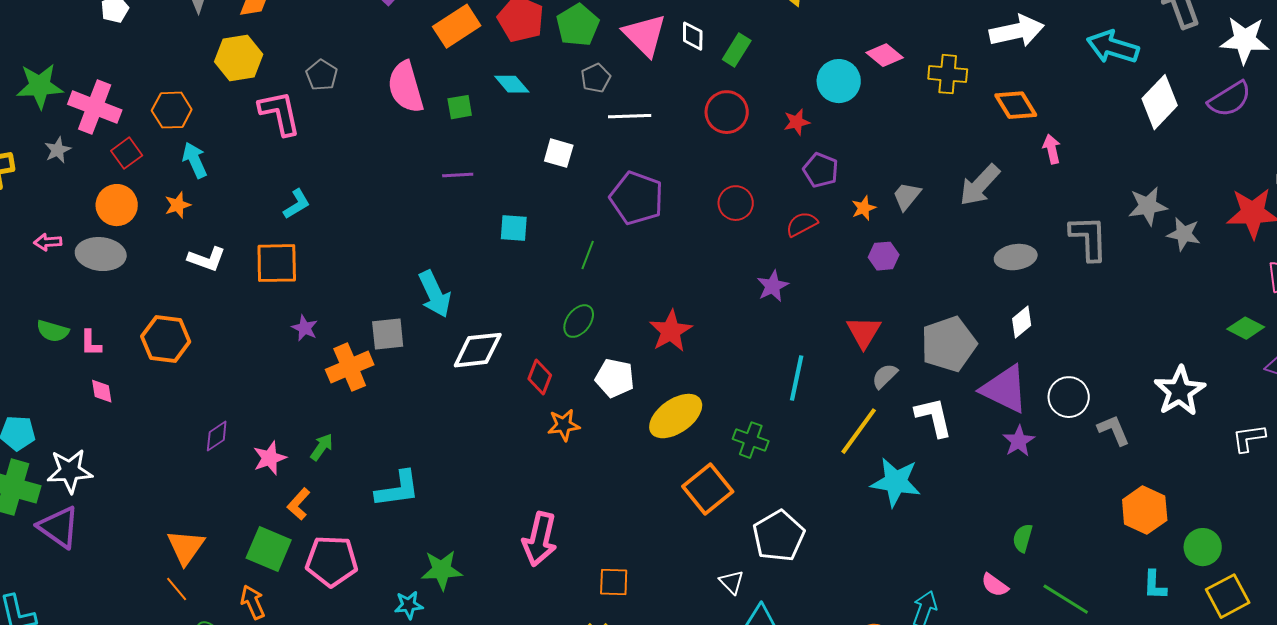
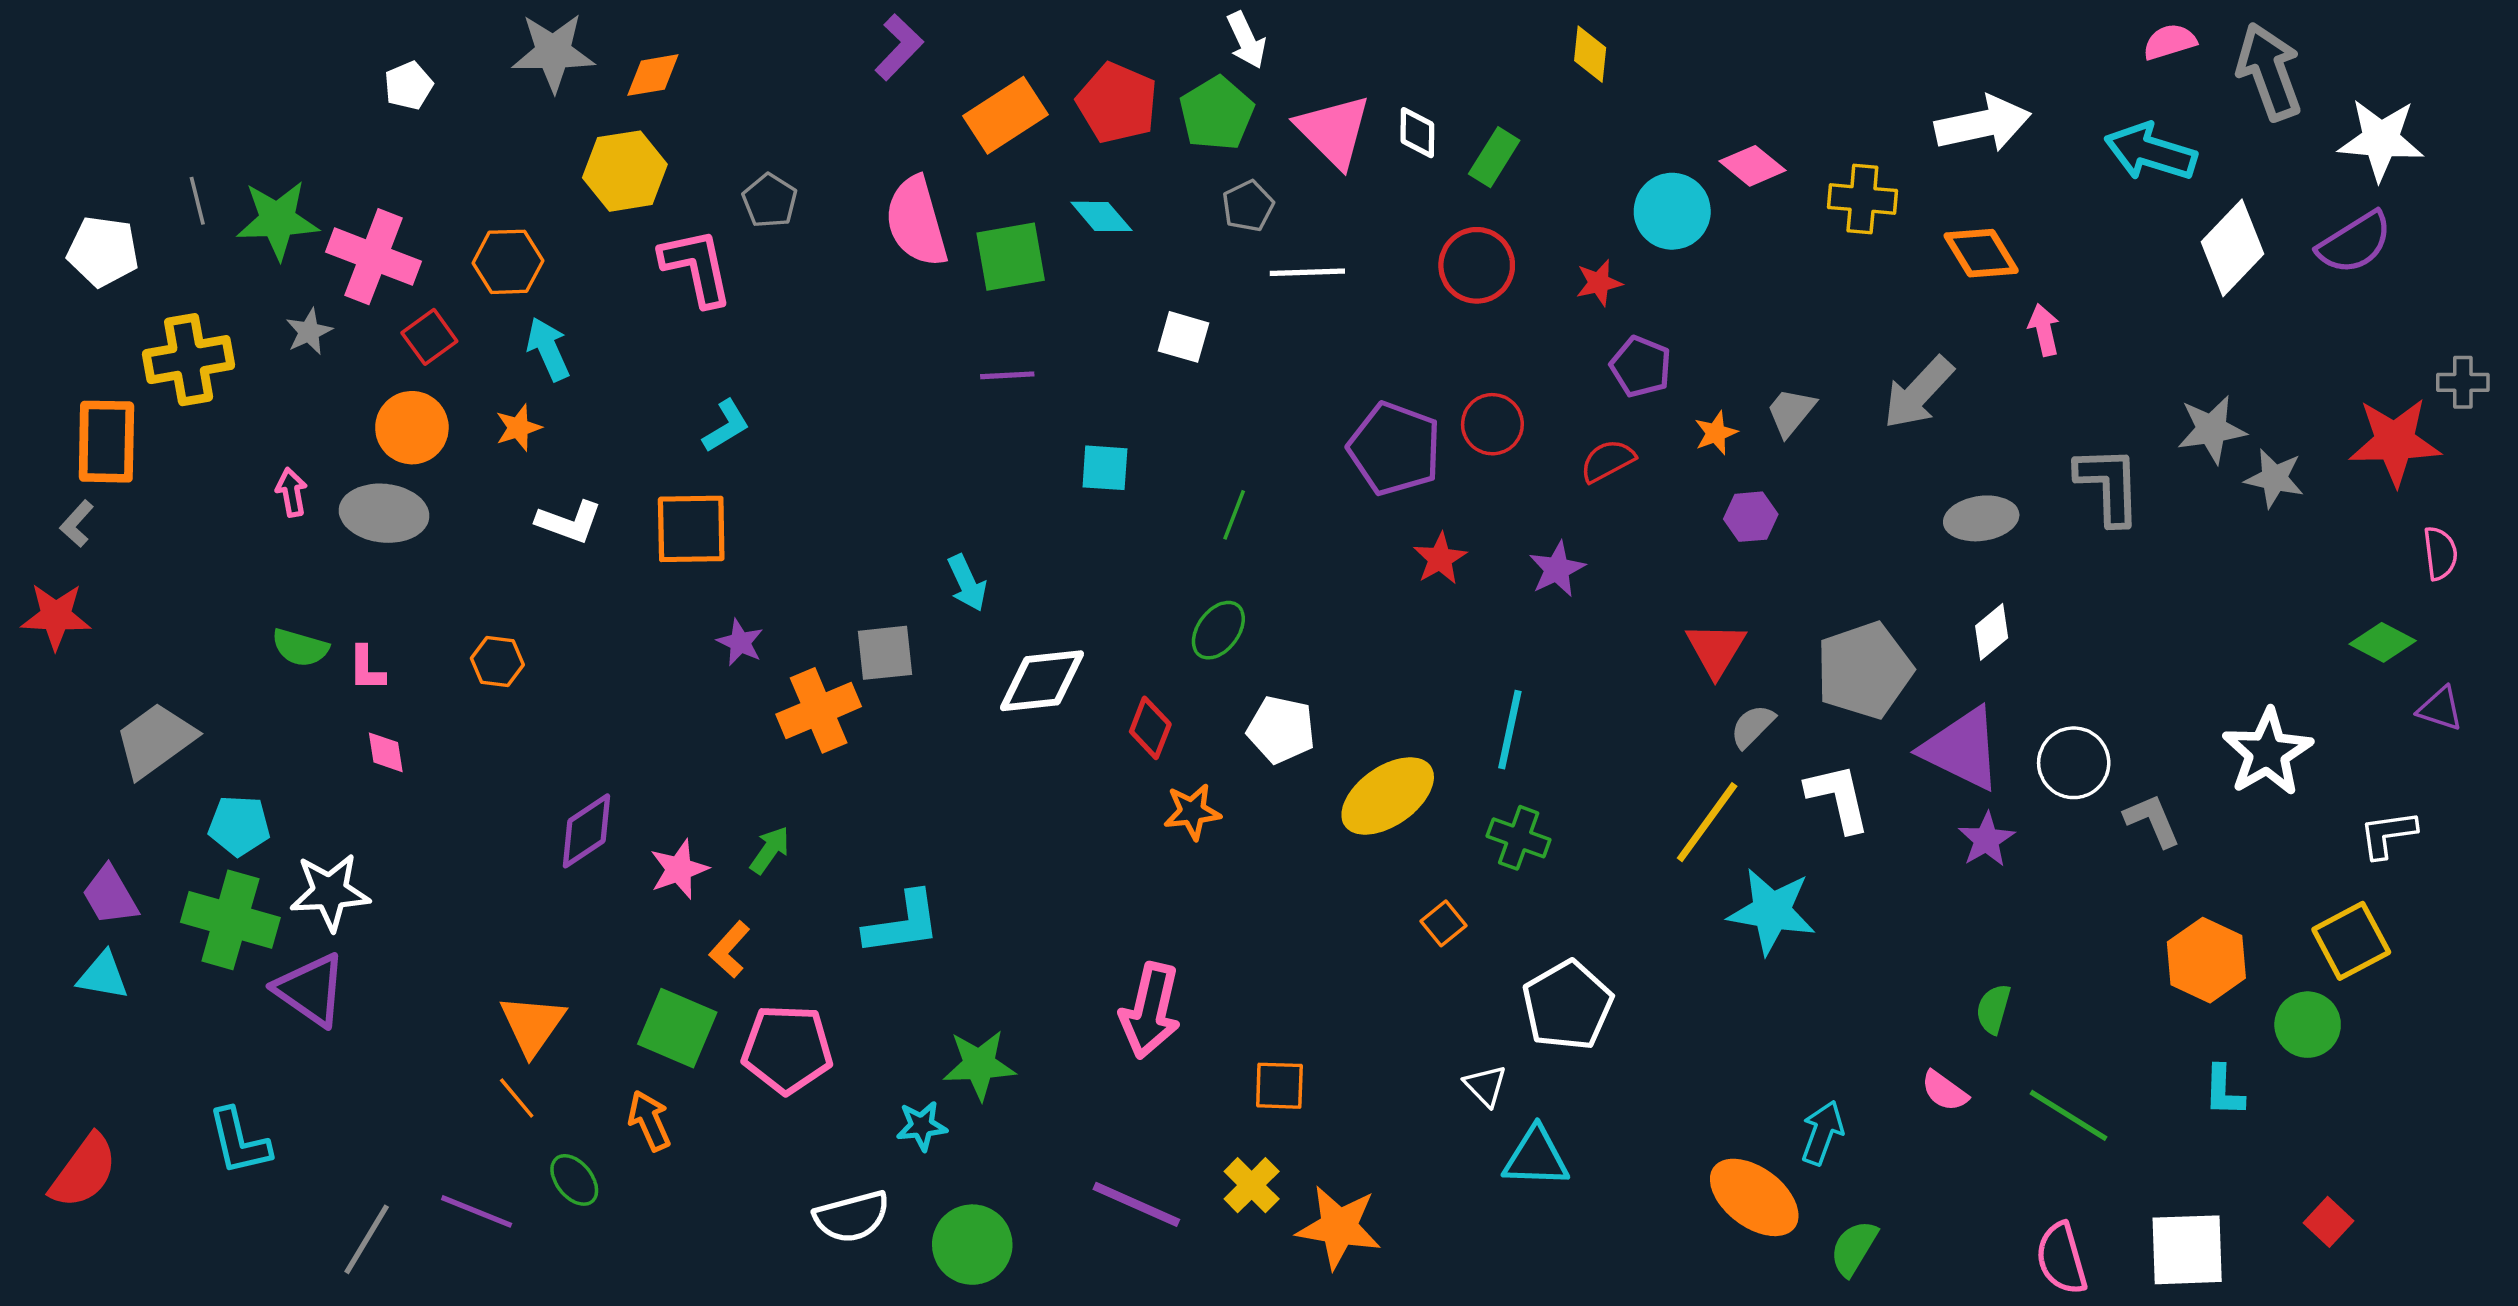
green square: (460, 107) -> (1011, 257), size x1.6
purple pentagon: (637, 198) -> (1395, 449), moved
pink arrow: (48, 242) -> (292, 492), turned 84
cyan arrow: (435, 294) -> (967, 583), size x0.7
red star: (671, 331) -> (1440, 559), moved, size x0.7
orange hexagon: (166, 339) -> (497, 662), size x0.6
cyan line: (797, 378) -> (1510, 730), moved
purple diamond: (217, 436) -> (586, 831), size x1.4
orange square: (708, 489) -> (1444, 923), size x0.5
yellow square: (1228, 596) -> (2351, 941), moved

